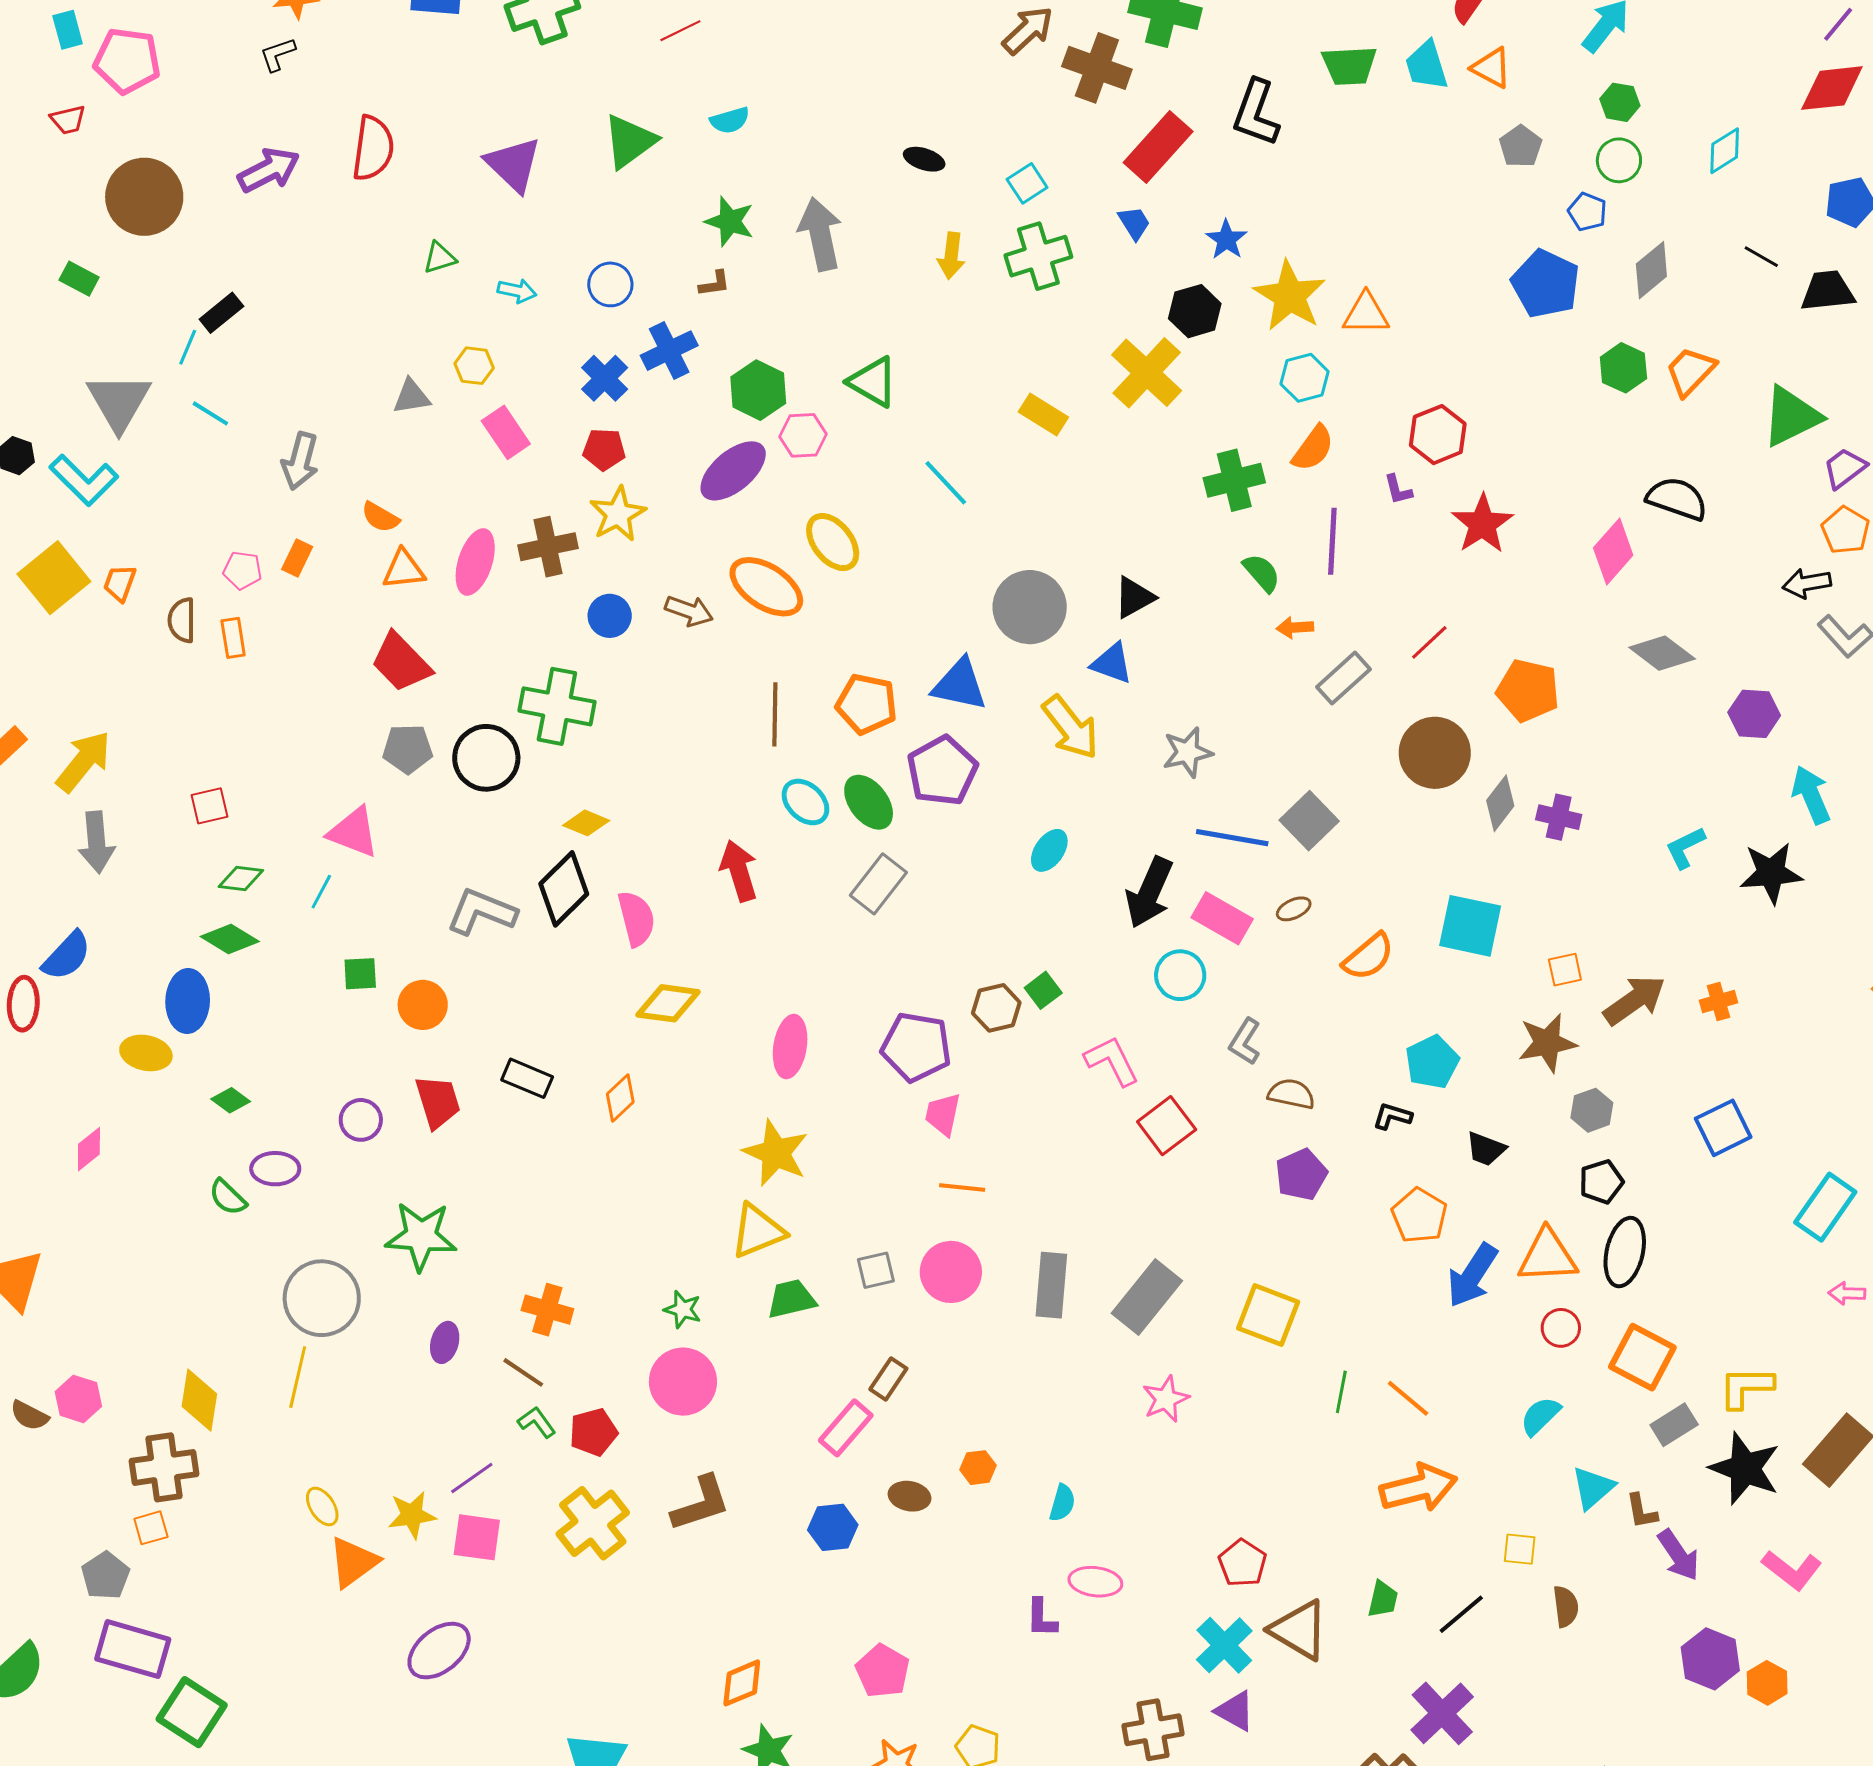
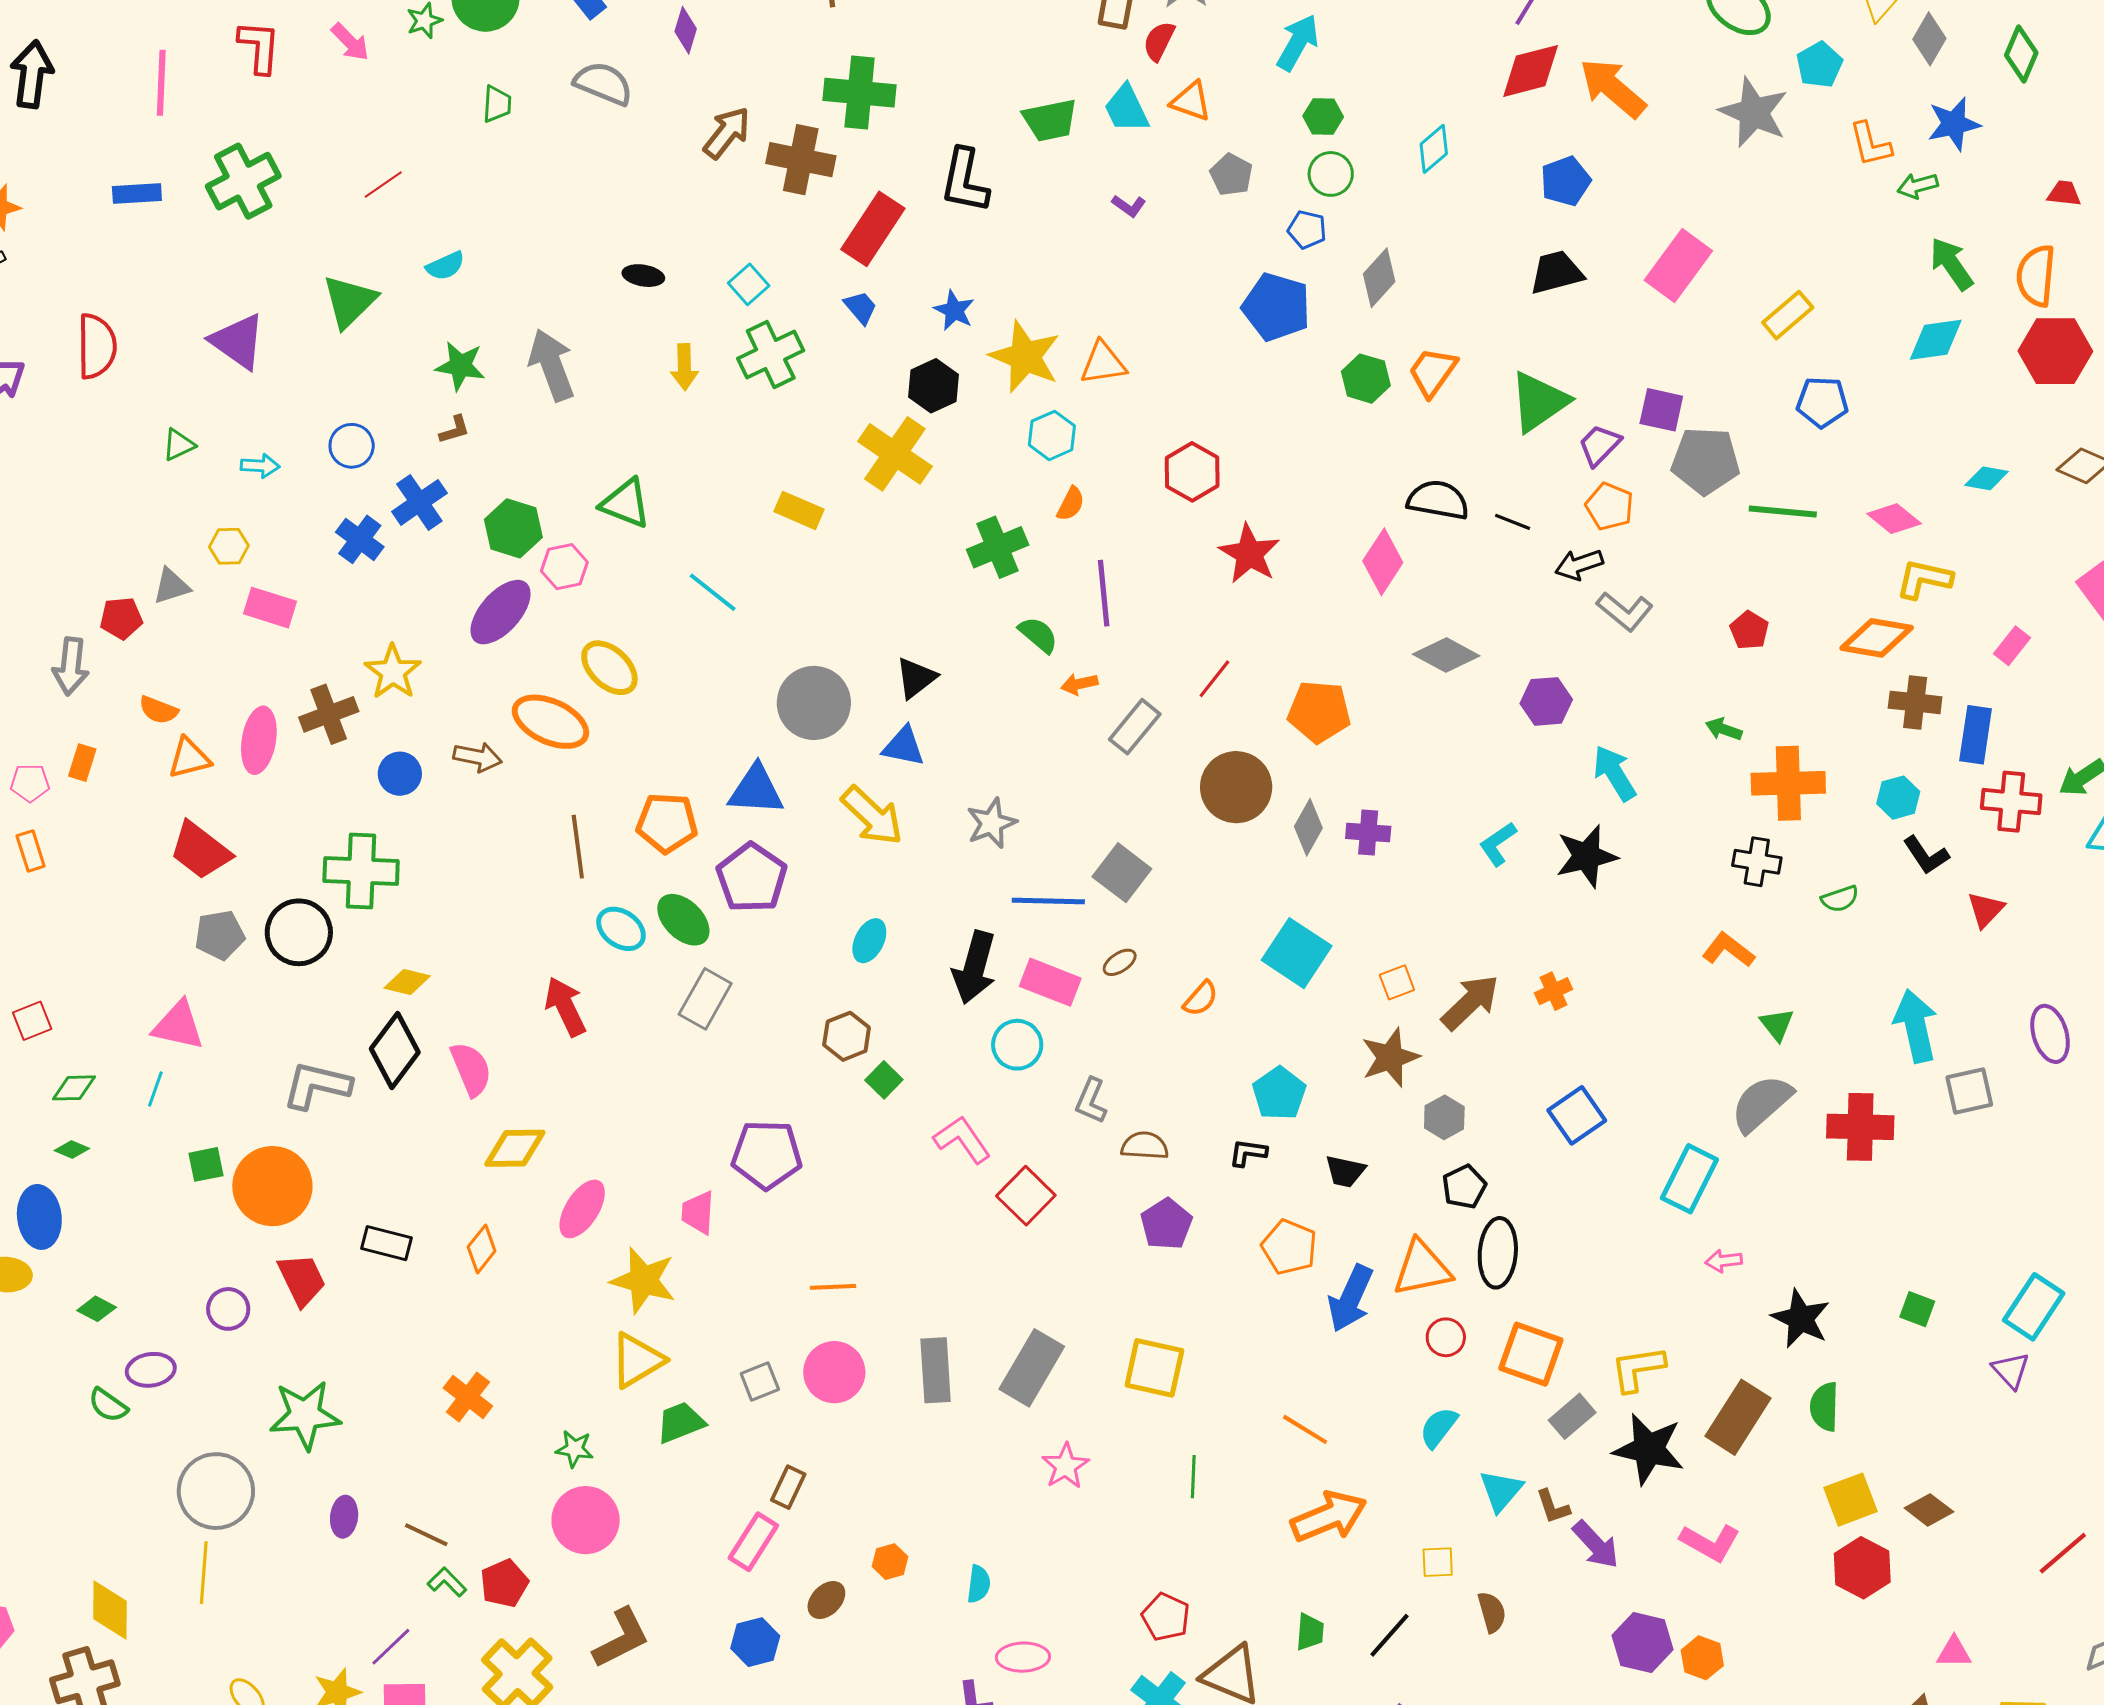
black line: (1761, 257) -> (1513, 522), moved
pink rectangle: (506, 432) -> (270, 608), turned -30
orange semicircle: (1313, 448) -> (1071, 504), size x0.7
red pentagon: (604, 449) -> (121, 618), moved
purple L-shape: (1398, 490) -> (1129, 206), moved, turned -32
cyan square: (1470, 926) -> (1297, 953), turned 30
green diamond: (230, 939) -> (72, 1149), size x0.6
orange semicircle: (1368, 957) -> (1201, 999), size x0.7
orange circle: (423, 1005) -> (272, 1186), size x1.6
brown hexagon: (996, 1008) -> (847, 1036), moved
pink ellipse: (790, 1047) -> (582, 1209), moved, turned 32
pink trapezoid: (943, 1114) -> (698, 1213), moved
orange cross: (547, 1310) -> (468, 1397), moved, turned 30
green line: (1341, 1392) -> (1193, 1477), moved
brown ellipse: (909, 1496) -> (826, 1600), turned -48

